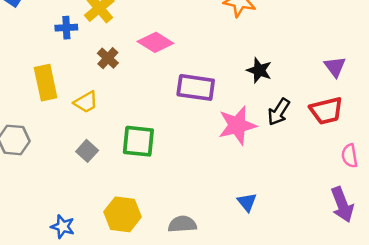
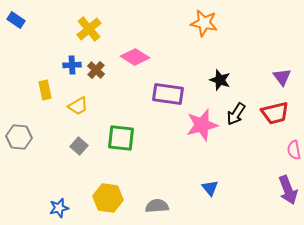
blue cross: (66, 28) -> (72, 65), moved
yellow rectangle: (46, 83) -> (45, 90), size x0.7
blue star: (63, 227) -> (59, 208), turned -30

